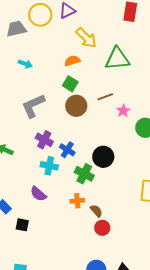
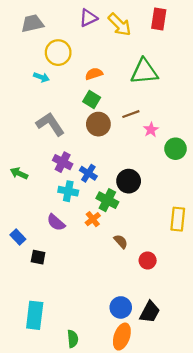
yellow circle: (40, 15) -> (58, 53), moved
gray trapezoid: (16, 29) -> (32, 23), moved
yellow arrow: (86, 38) -> (120, 25), moved
gray L-shape: (33, 106) -> (50, 124), turned 80
orange cross: (77, 201) -> (93, 219), moved, turned -32
red circle: (102, 228) -> (148, 260), moved

